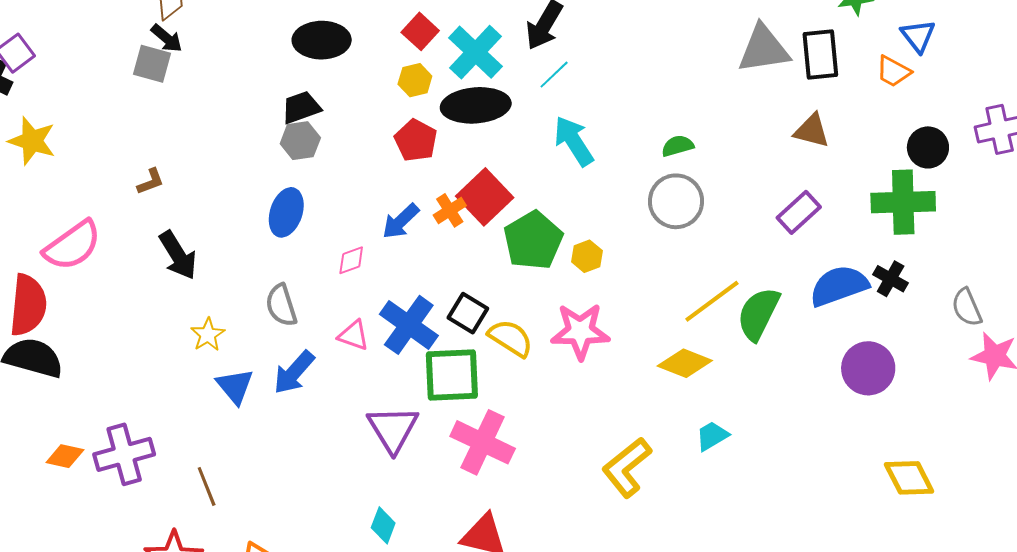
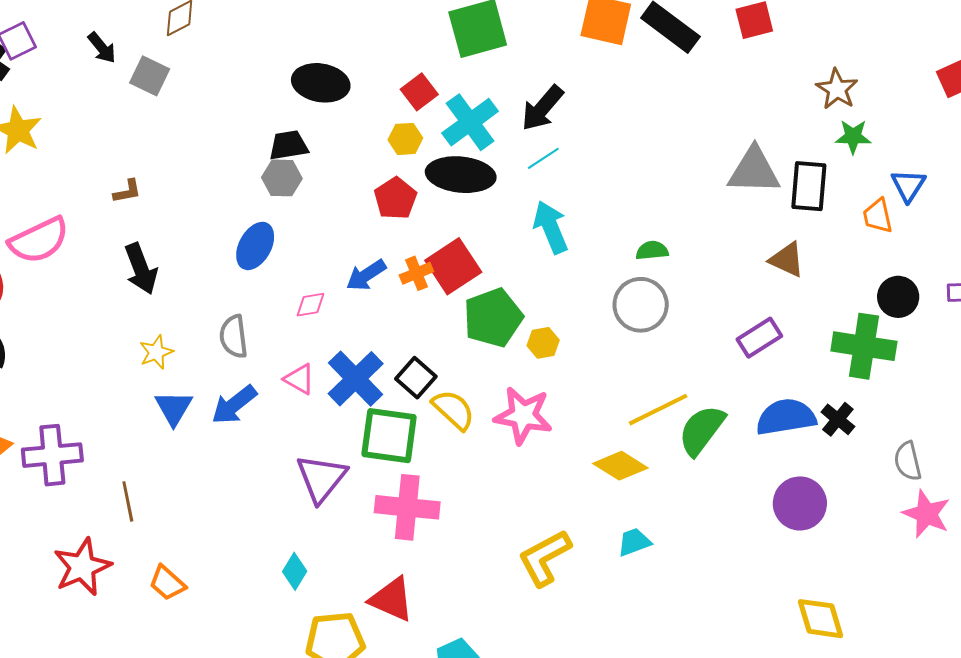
black arrow: (167, 38) -> (102, 48), moved
orange trapezoid: (893, 71) -> (878, 216), turned 39
pink cross: (483, 442) -> (407, 507), turned -30

